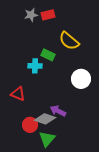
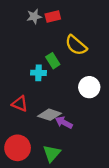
green rectangle: (48, 55) -> (53, 61), turned 32
gray diamond: (45, 119) -> (50, 115), moved
red circle: (30, 125) -> (18, 148), moved, size x1.5

